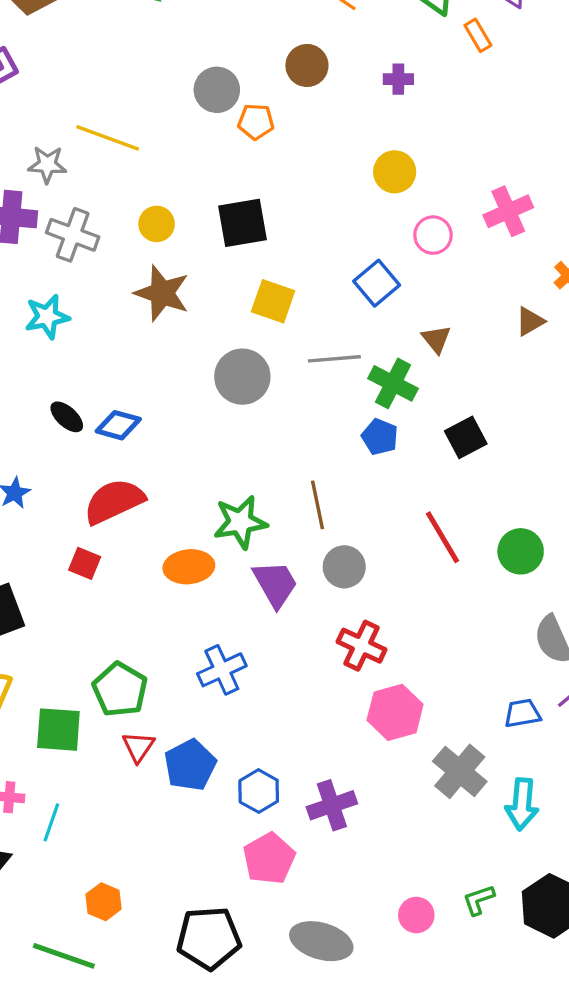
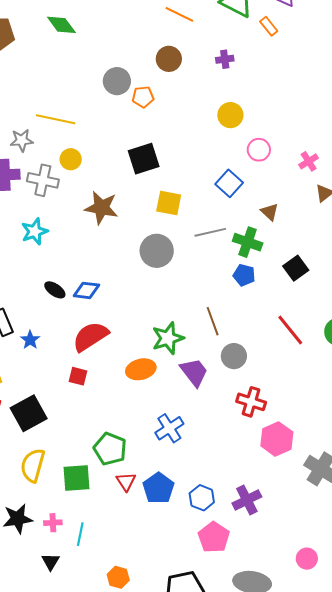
pink cross: (508, 211) -> (309, 161), moved, size x0.7
yellow circle: (157, 224) -> (71, 159), moved

